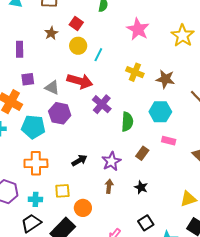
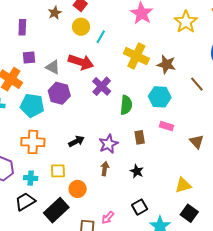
yellow cross: (135, 72) -> (136, 56), size x1.4
brown rectangle: (142, 153) -> (140, 137), turned -48

